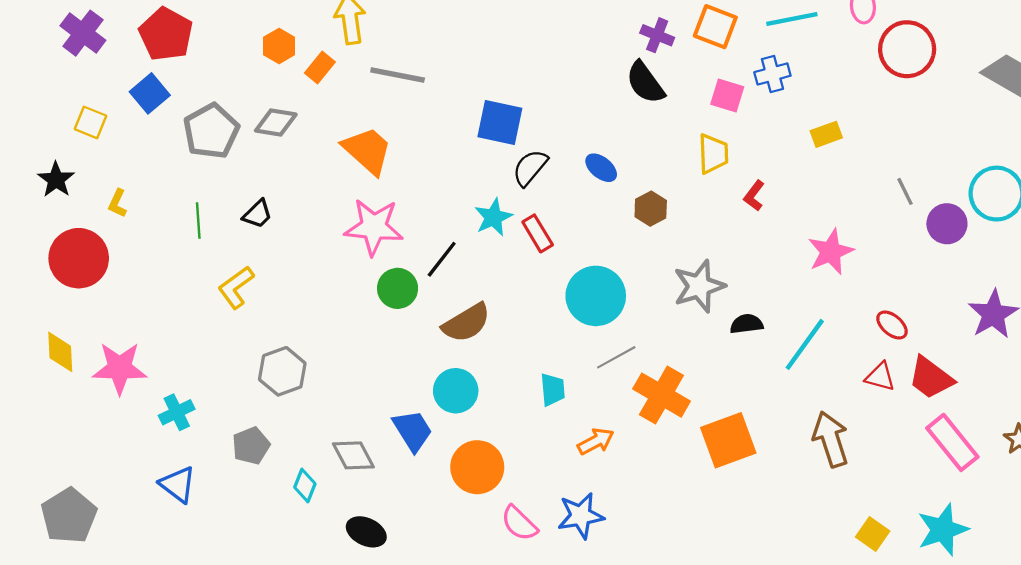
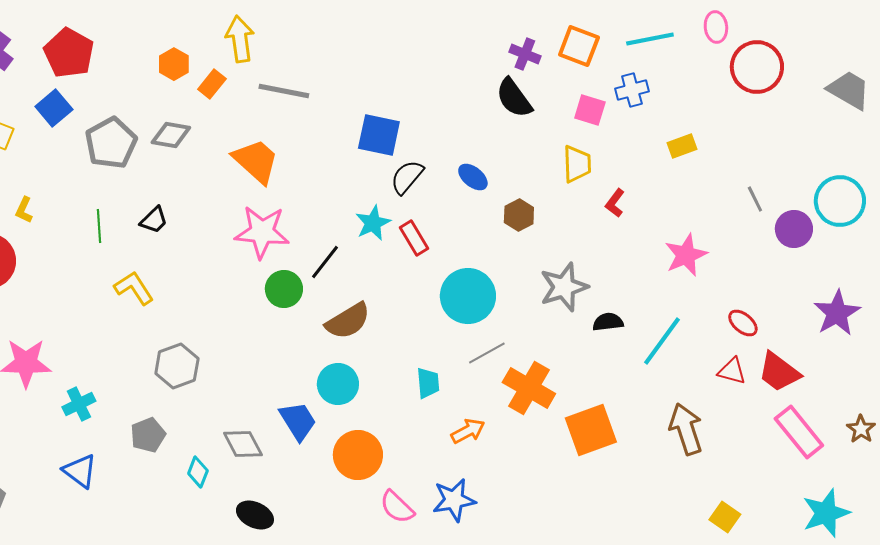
yellow L-shape: (236, 287) -> (134, 288), turned 93
cyan star: (943, 530) -> (826, 513), moved

